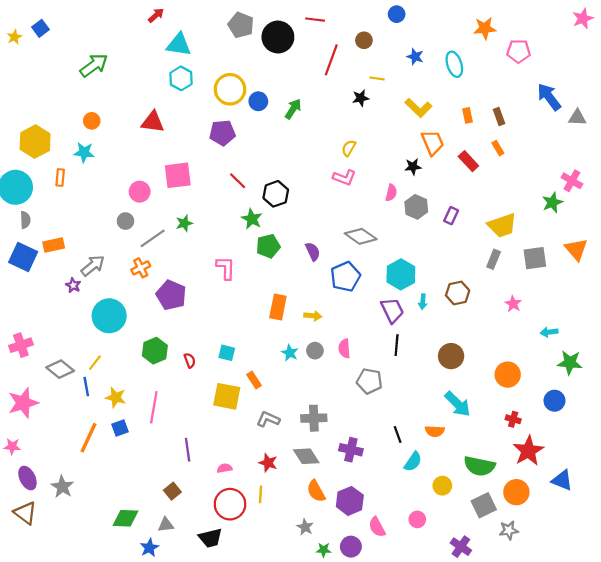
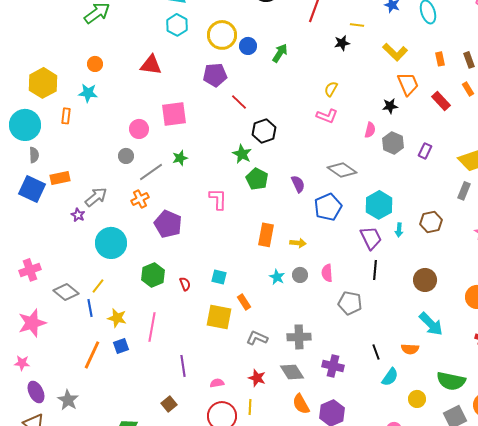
red line: (238, 181) -> (239, 102), moved
green pentagon: (268, 246) -> (257, 179), turned -30

